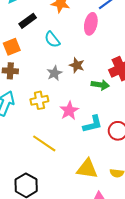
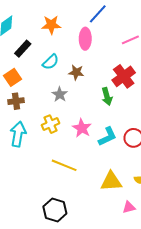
cyan semicircle: (52, 39) -> (51, 62), turned -84
brown star: (77, 65) -> (76, 72), moved
green arrow: (100, 85) -> (107, 96), turned 78

